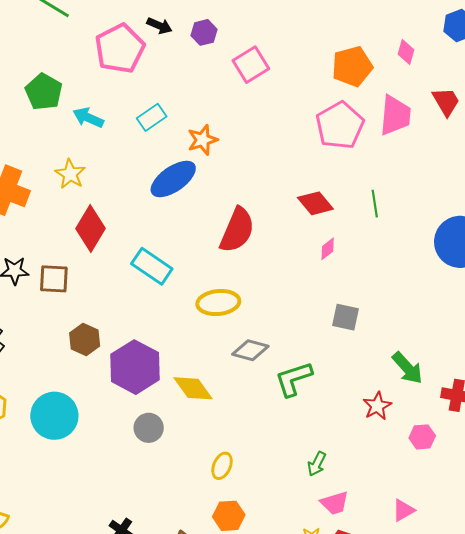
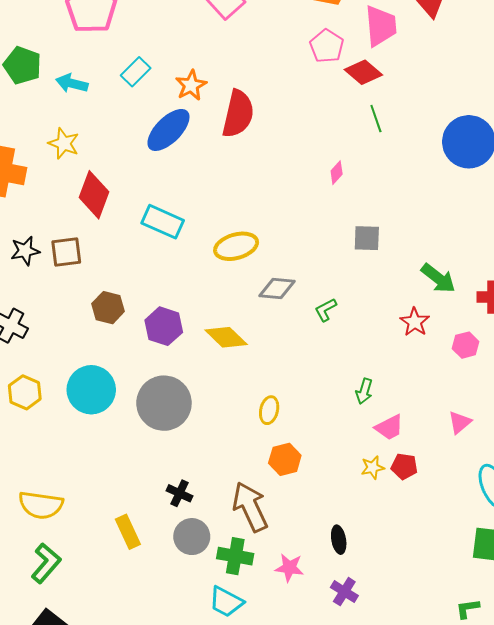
pink pentagon: (340, 125) -> (327, 46), size x0.7
red diamond: (315, 203) -> (363, 72), moved
red semicircle: (237, 230) -> (238, 114), moved
purple hexagon: (135, 367) -> (164, 326), size x0.7
green L-shape: (294, 379) -> (326, 310), size x0.6
gray circle: (149, 428) -> (164, 403), moved, size x1.8

